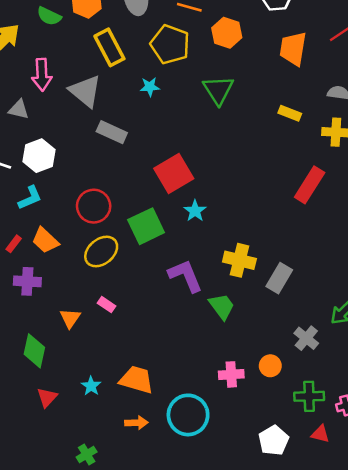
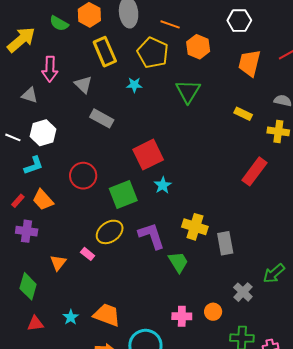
gray triangle: (85, 91) -> (83, 85), size x0.7
yellow ellipse: (101, 251) -> (110, 232), moved
gray rectangle: (279, 278) -> (225, 243), turned -45
red triangle: (47, 397) -> (35, 324), turned 36

